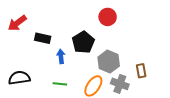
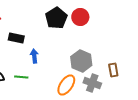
black pentagon: (83, 42) -> (56, 18), moved
green line: (60, 84) -> (21, 77), moved

